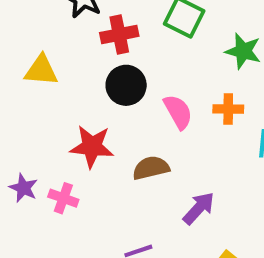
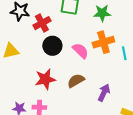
orange cross: (228, 109) -> (103, 42), size x1.5

